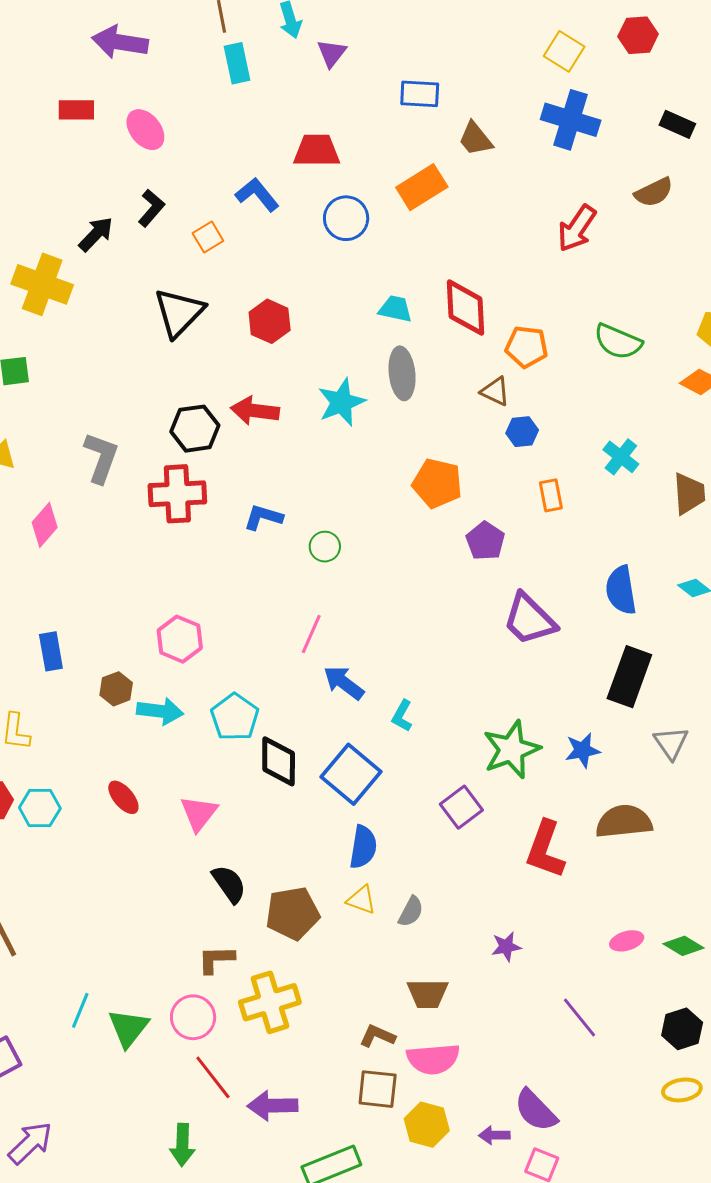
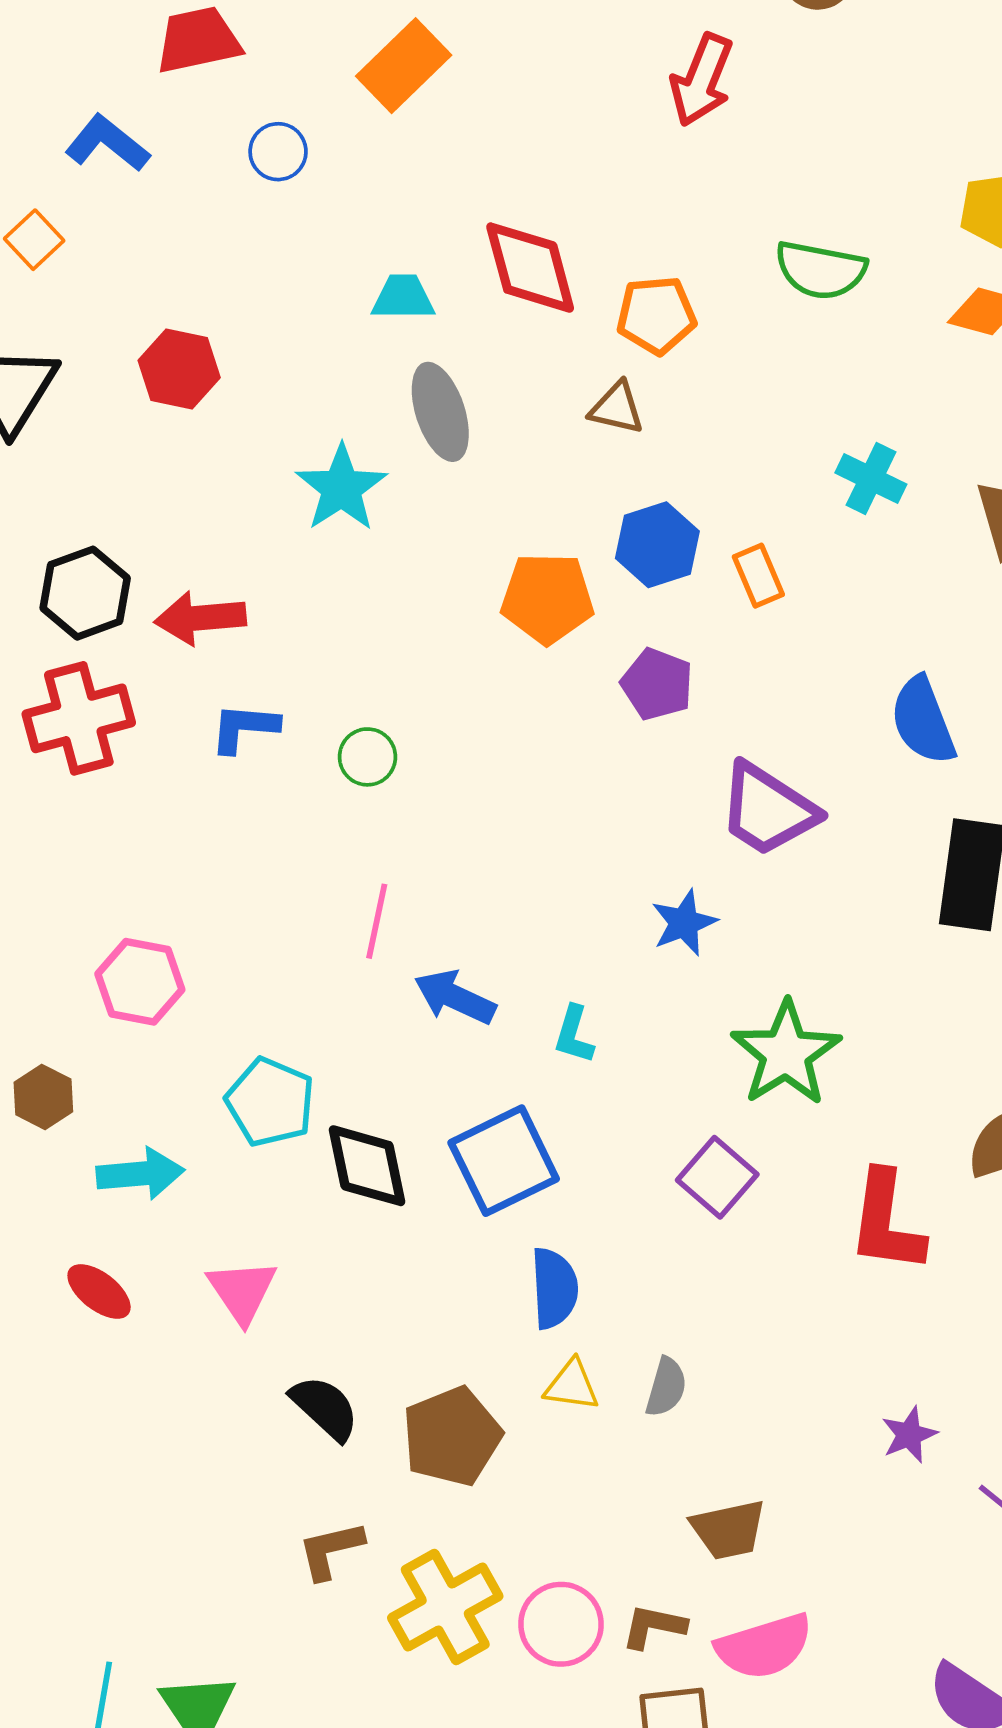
blue circle: (346, 218) -> (278, 152), size x0.7
red arrow: (255, 411) -> (200, 618), moved
blue hexagon: (522, 432) -> (657, 545), moved, size x1.4
cyan arrow: (160, 711) -> (140, 1174), moved
blue star: (583, 750) -> (684, 923), moved
blue square: (351, 774) -> (504, 1161), turned 36
purple star: (506, 947) -> (909, 1435), moved
pink circle: (193, 1017) -> (561, 1624), moved

